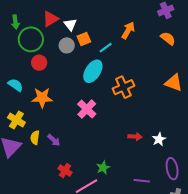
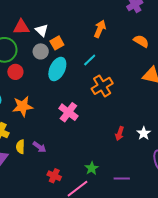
red triangle: (50, 19) -> (21, 27), turned 36
orange semicircle: (168, 38) -> (141, 41), moved
cyan line: (106, 48) -> (90, 60), moved
cyan ellipse: (93, 71) -> (57, 69), moved
red arrow: (135, 137) -> (120, 134), turned 112
purple line: (142, 181) -> (122, 179), moved

